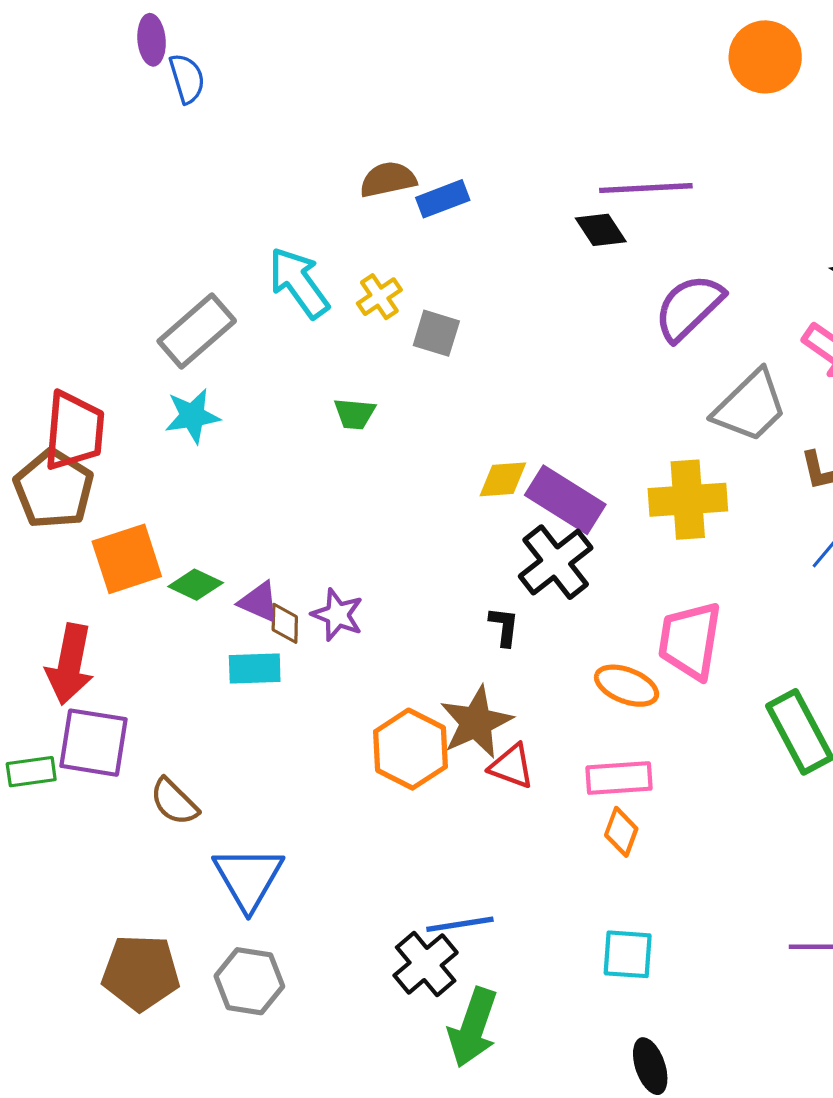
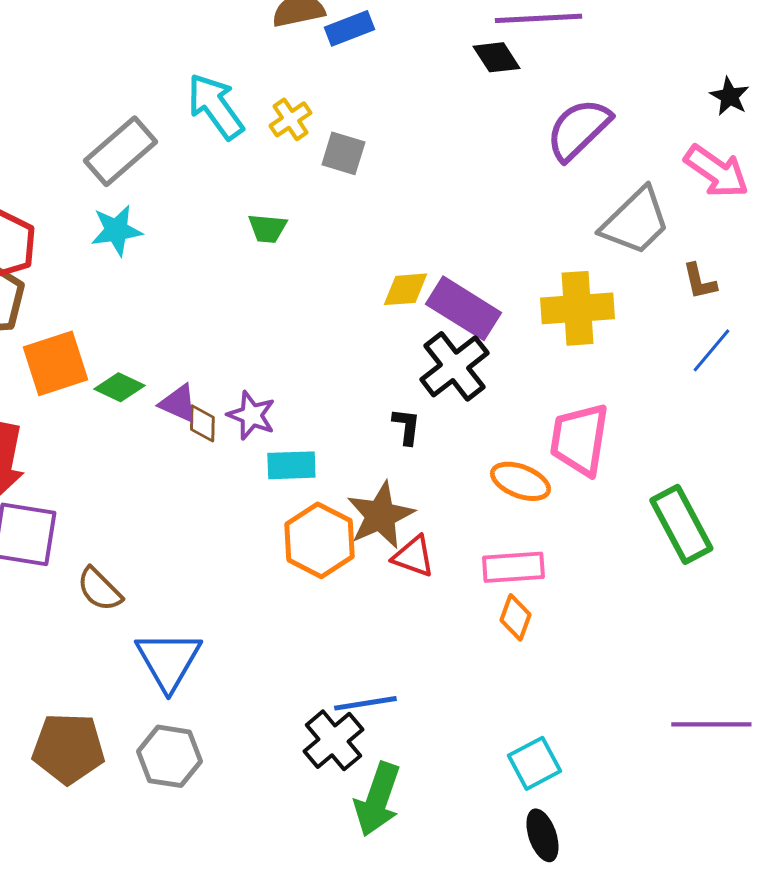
cyan rectangle: (255, 668) -> (291, 465), moved
cyan square: (628, 954) -> (534, 763), moved, turned -32

